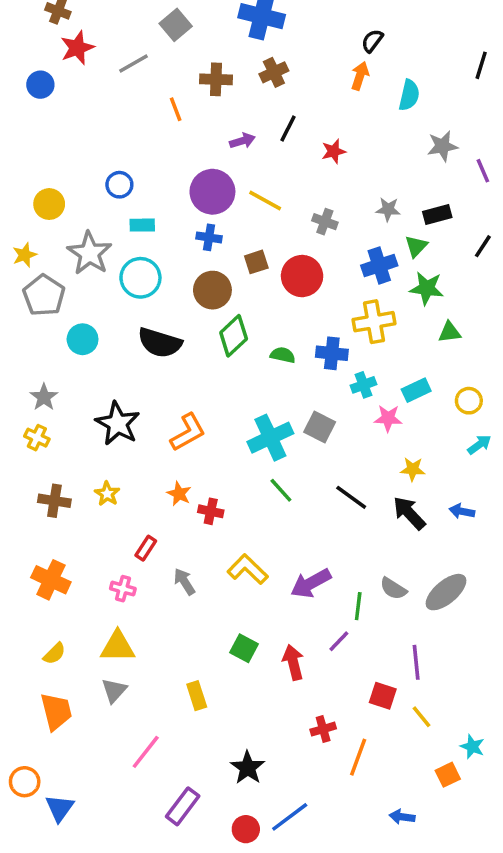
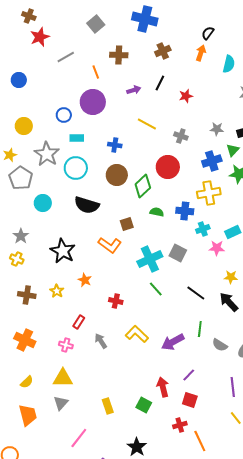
gray line: (133, 64) -> (66, 57), moved
brown cross: (274, 72) -> (163, 51), moved
blue circle: (40, 85) -> (19, 80), moved
purple circle: (212, 192) -> (93, 102), moved
brown square: (256, 262) -> (127, 224), moved
green diamond: (234, 336) -> (143, 186), moved
orange L-shape: (188, 432) -> (110, 245), moved, turned 65
orange star: (179, 494) -> (85, 280), moved
green line: (358, 606) -> (200, 329), moved
green square: (244, 648) -> (144, 405), moved
red square: (383, 696) -> (190, 400), moved
orange line: (358, 757) -> (200, 441), turned -45

